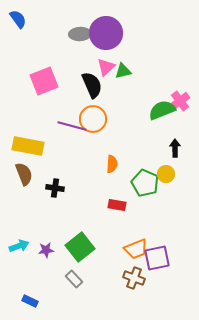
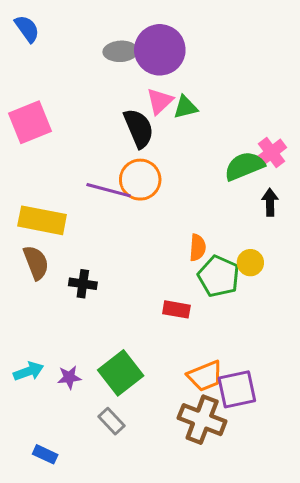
pink square: (44, 81) -> (30, 122), moved
black arrow: (175, 148) -> (270, 202), moved
orange semicircle: (112, 164) -> (198, 248), moved
brown cross: (134, 278) -> (202, 420), size x1.4

